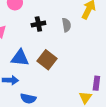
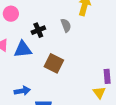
blue triangle: (20, 58) -> (23, 49), moved

